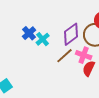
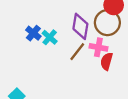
purple diamond: (71, 34) -> (80, 26), turned -35

